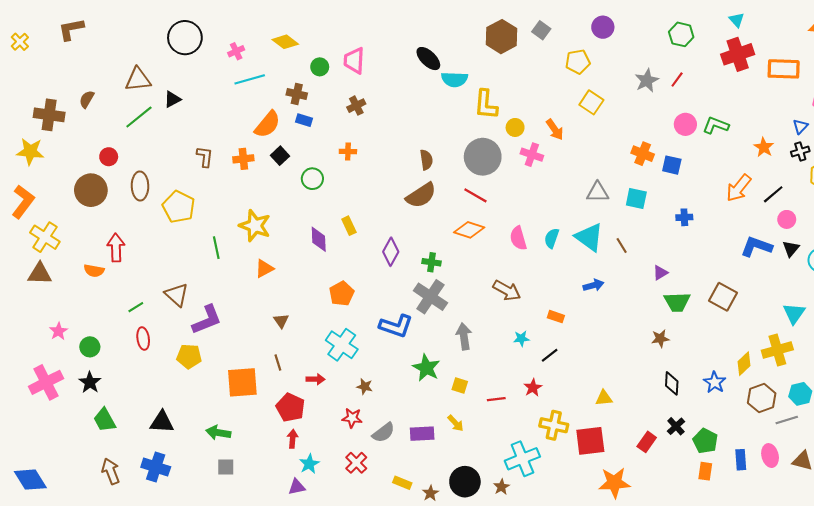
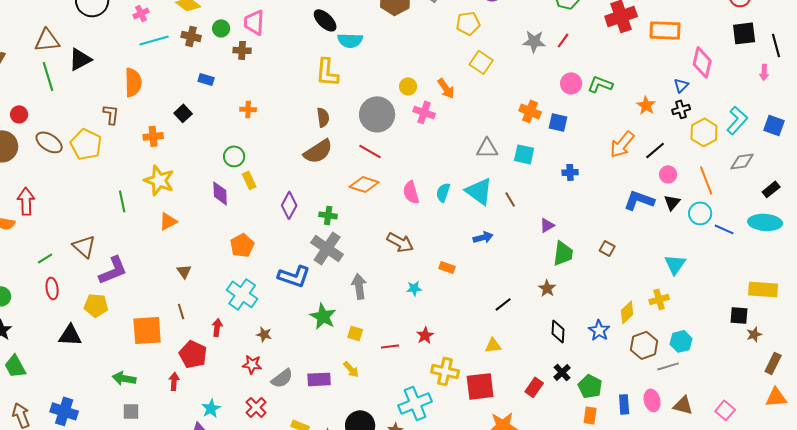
gray star: (647, 80) -> (534, 41), turned 30
brown cross: (297, 94) -> (191, 36), moved
black triangle: (172, 99) -> (80, 59), size x1.4
yellow L-shape: (486, 104) -> (327, 72), moved
brown cross: (356, 106) -> (242, 50), moved, turned 30
green line: (139, 117) -> (48, 76), turned -68
orange semicircle: (267, 124) -> (133, 82), moved, turned -40
orange cross: (243, 159) -> (153, 136), moved
green circle: (312, 179) -> (234, 156), moved
brown ellipse: (140, 186) -> (49, 142), turned -56
yellow pentagon: (179, 207) -> (86, 144), moved
brown square: (723, 297) -> (607, 248), size x0.6
green trapezoid: (677, 302) -> (563, 253), turned -80
brown star: (660, 339) -> (547, 288), turned -30
yellow cross: (777, 350) -> (659, 299), size x0.7
black line: (550, 355) -> (503, 304), moved
red arrow: (316, 379) -> (217, 327), turned -84
black triangle: (162, 422) -> (70, 335), moved
red arrow: (293, 439) -> (174, 381), moved

